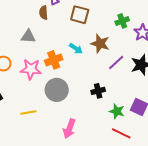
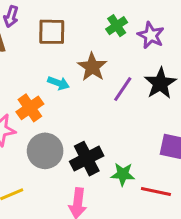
brown star: (100, 44) -> (92, 67), turned 30
black cross: (98, 91) -> (87, 159), moved, size x1.5
green star: (117, 111) -> (123, 174), moved

